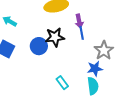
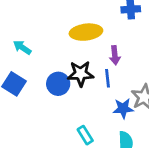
blue line: (82, 33) -> (107, 78), moved
blue star: (95, 69) -> (123, 108), moved

